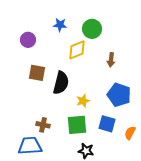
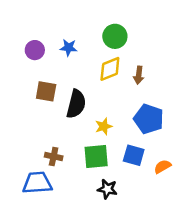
blue star: (60, 25) -> (69, 48), moved
yellow diamond: (77, 50) -> (110, 69), moved
orange semicircle: (130, 133) -> (162, 167), turned 32

